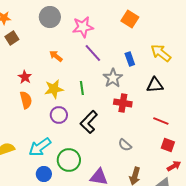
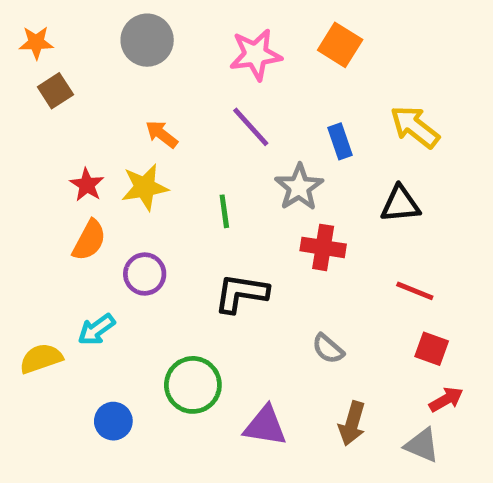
pink star: (83, 27) -> (256, 55), moved
yellow star: (54, 89) -> (145, 187), moved
orange semicircle: (26, 100) -> (89, 240), turned 42
purple circle: (59, 115) -> (145, 274), moved
black L-shape: (89, 122) -> (241, 293), turned 55
cyan arrow: (40, 147) -> (96, 329), moved, size x0.7
blue circle: (44, 174) -> (113, 421), moved

